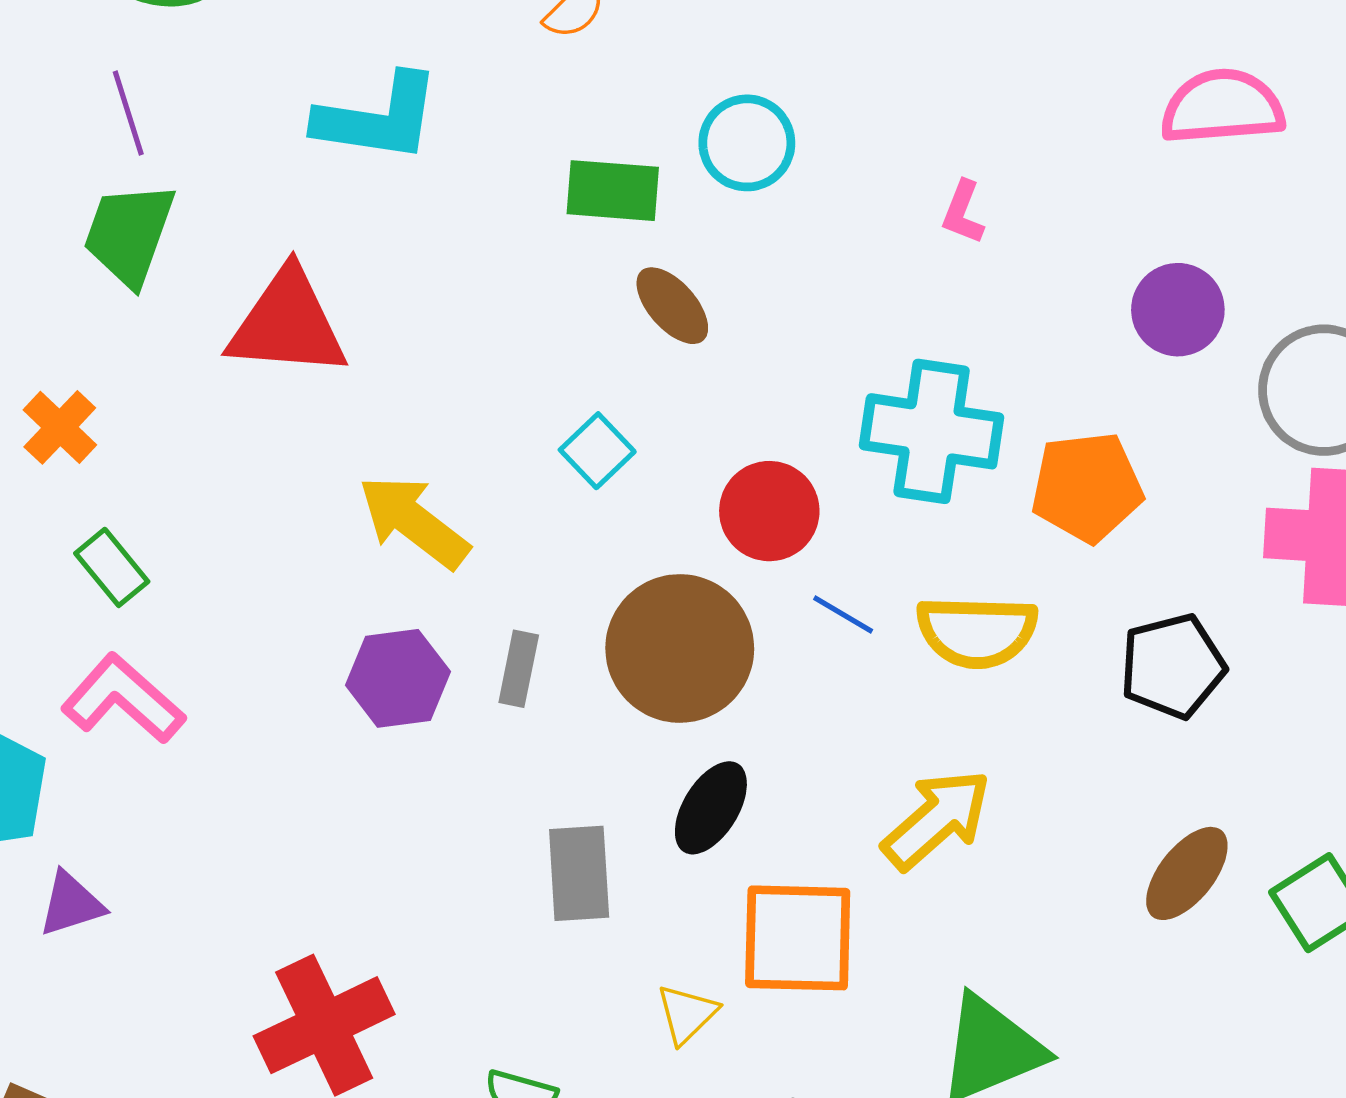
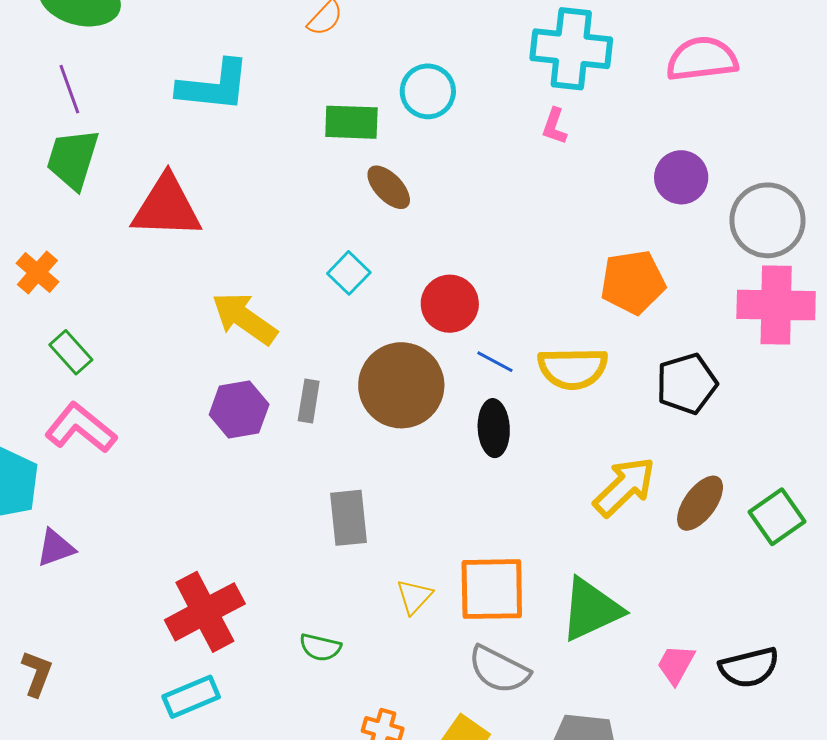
cyan cross: (932, 431) -> (571, 49), moved
black ellipse: (711, 808) -> (494, 428), moved, turned -32
yellow arrow: (937, 819) -> (624, 487), moved
orange square: (798, 938) -> (492, 589), moved

